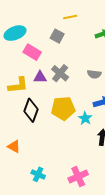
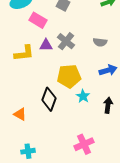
black diamond: (31, 110) -> (49, 99), moved
cyan star: (85, 118) -> (83, 96), moved
cyan cross: (38, 174) -> (28, 151), moved, turned -32

